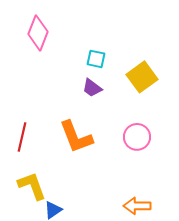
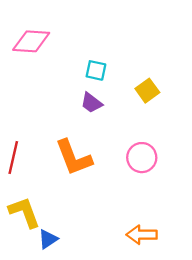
pink diamond: (38, 33) -> (31, 41), turned 72
yellow square: (142, 77) -> (147, 91), size x0.7

